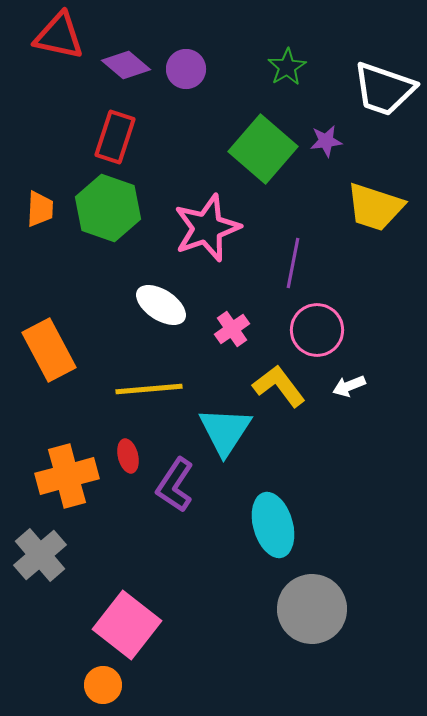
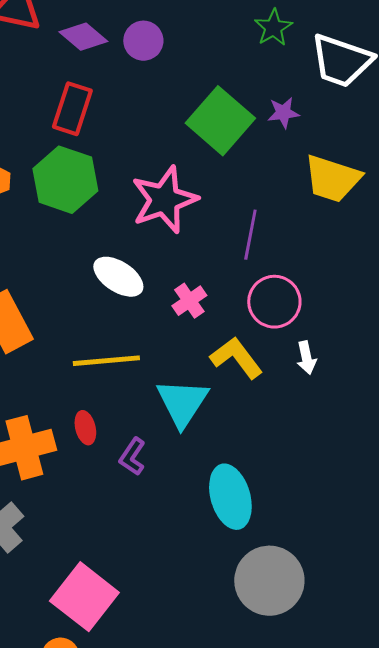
green star: (287, 67) -> (273, 28), moved
white arrow: (349, 386) -> (306, 358), turned -80
purple L-shape: (175, 485) -> (132, 457), size x0.7

